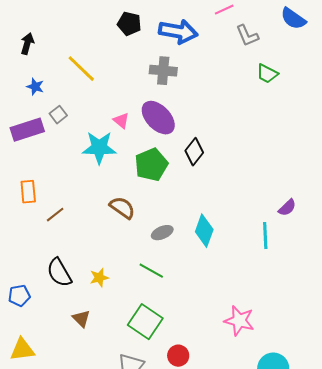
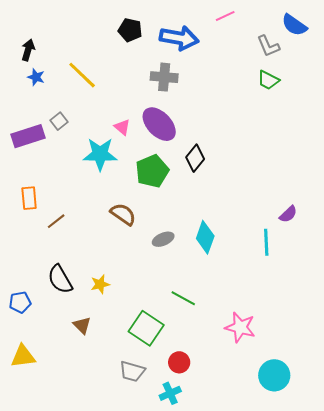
gray L-shape: (247, 36) -> (268, 46), moved
blue star: (35, 87) -> (36, 77), moved
green line: (151, 271) -> (183, 298), moved

